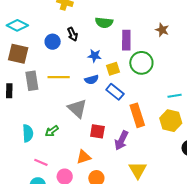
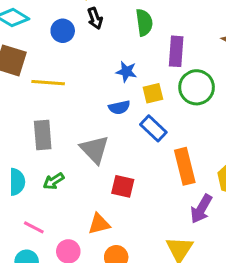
green semicircle: (104, 23) -> (144, 22), turned -108
black arrow: (73, 34) -> (95, 18), moved
blue circle: (53, 42) -> (63, 31), moved
yellow line: (59, 77) -> (48, 83), moved
gray rectangle: (32, 81) -> (43, 135), moved
purple arrow: (121, 140) -> (201, 209), moved

